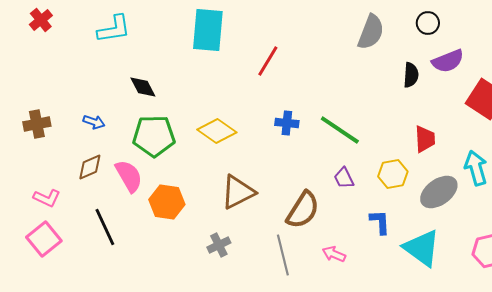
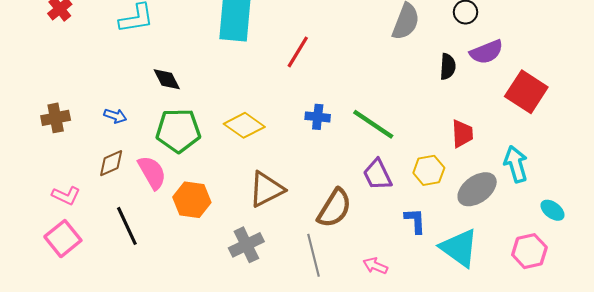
purple trapezoid: (344, 178) -> (377, 175), size x1.4
gray cross: (219, 245) -> (246, 245), size x1.4
pink arrow: (334, 254) -> (375, 266), moved

